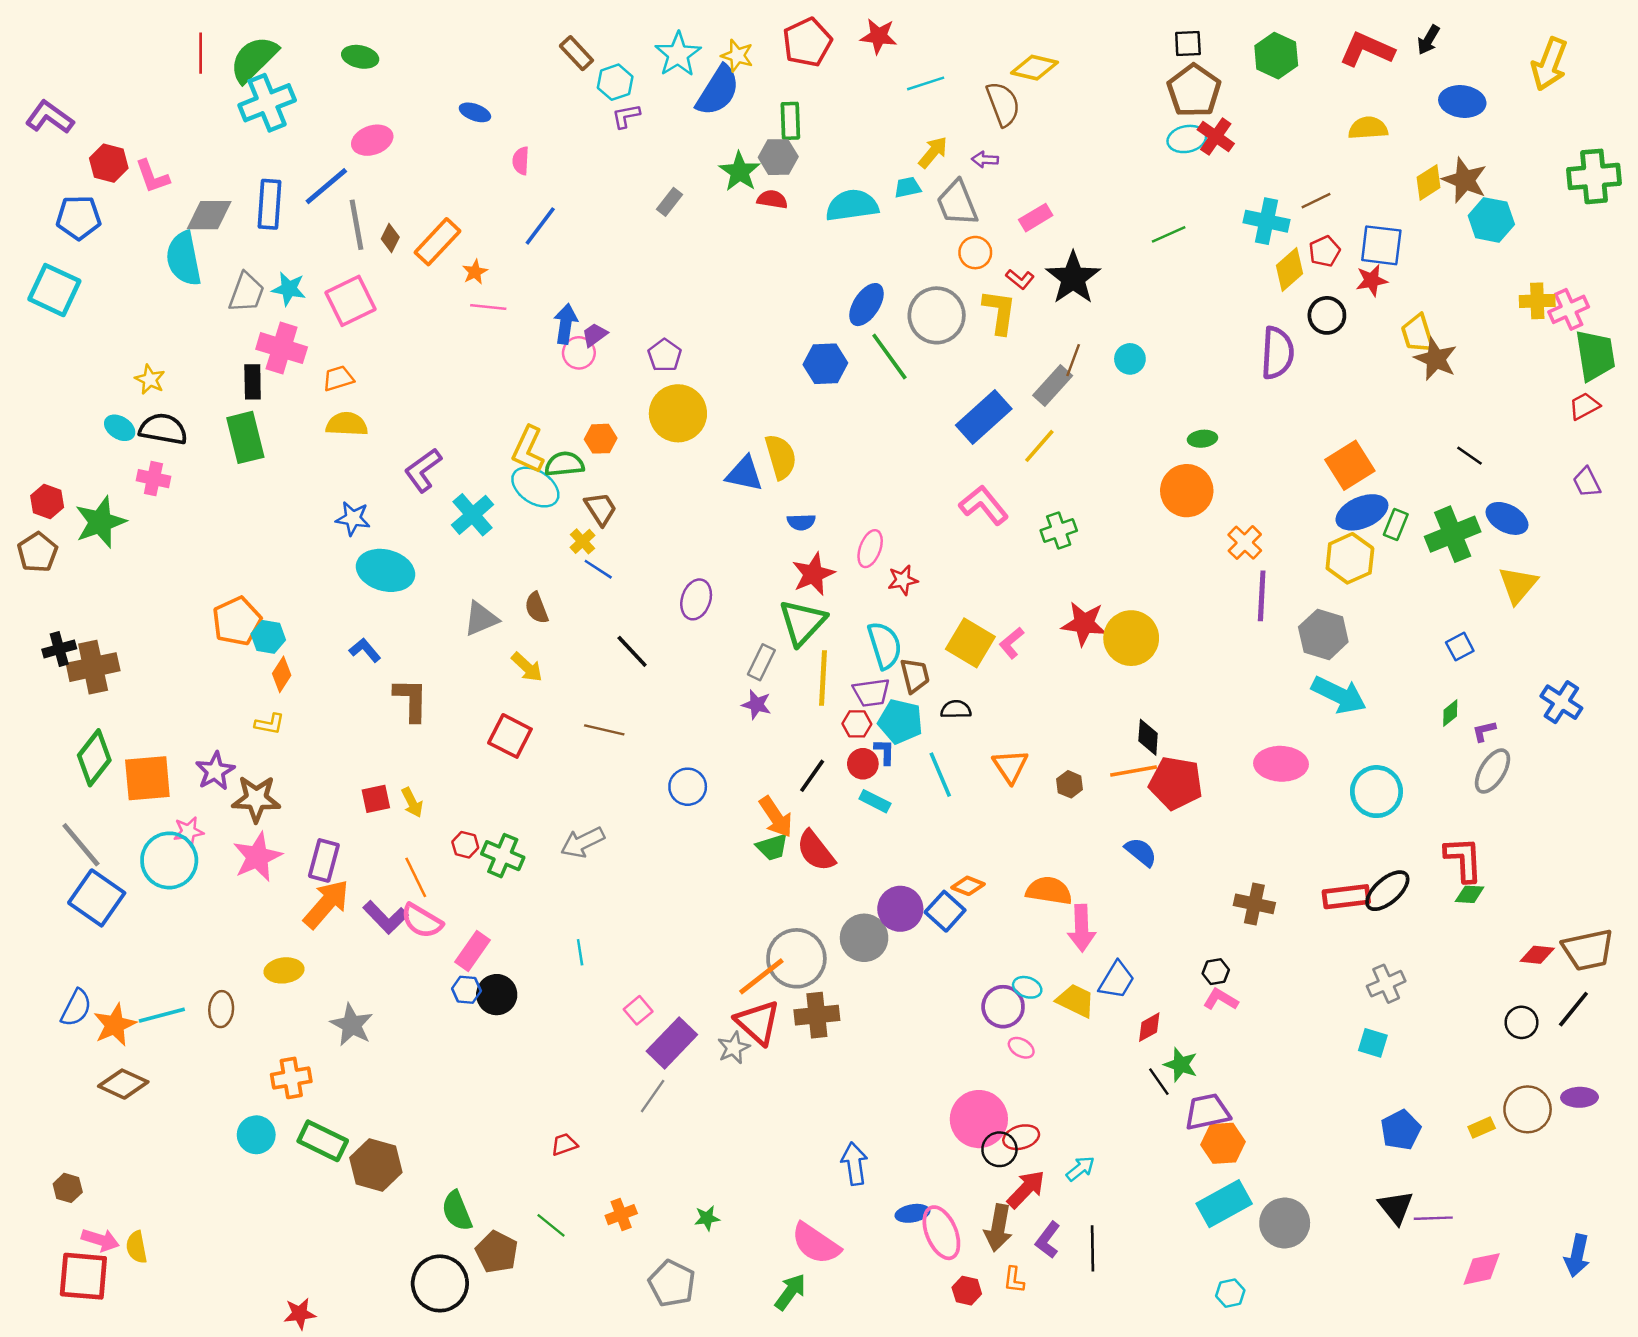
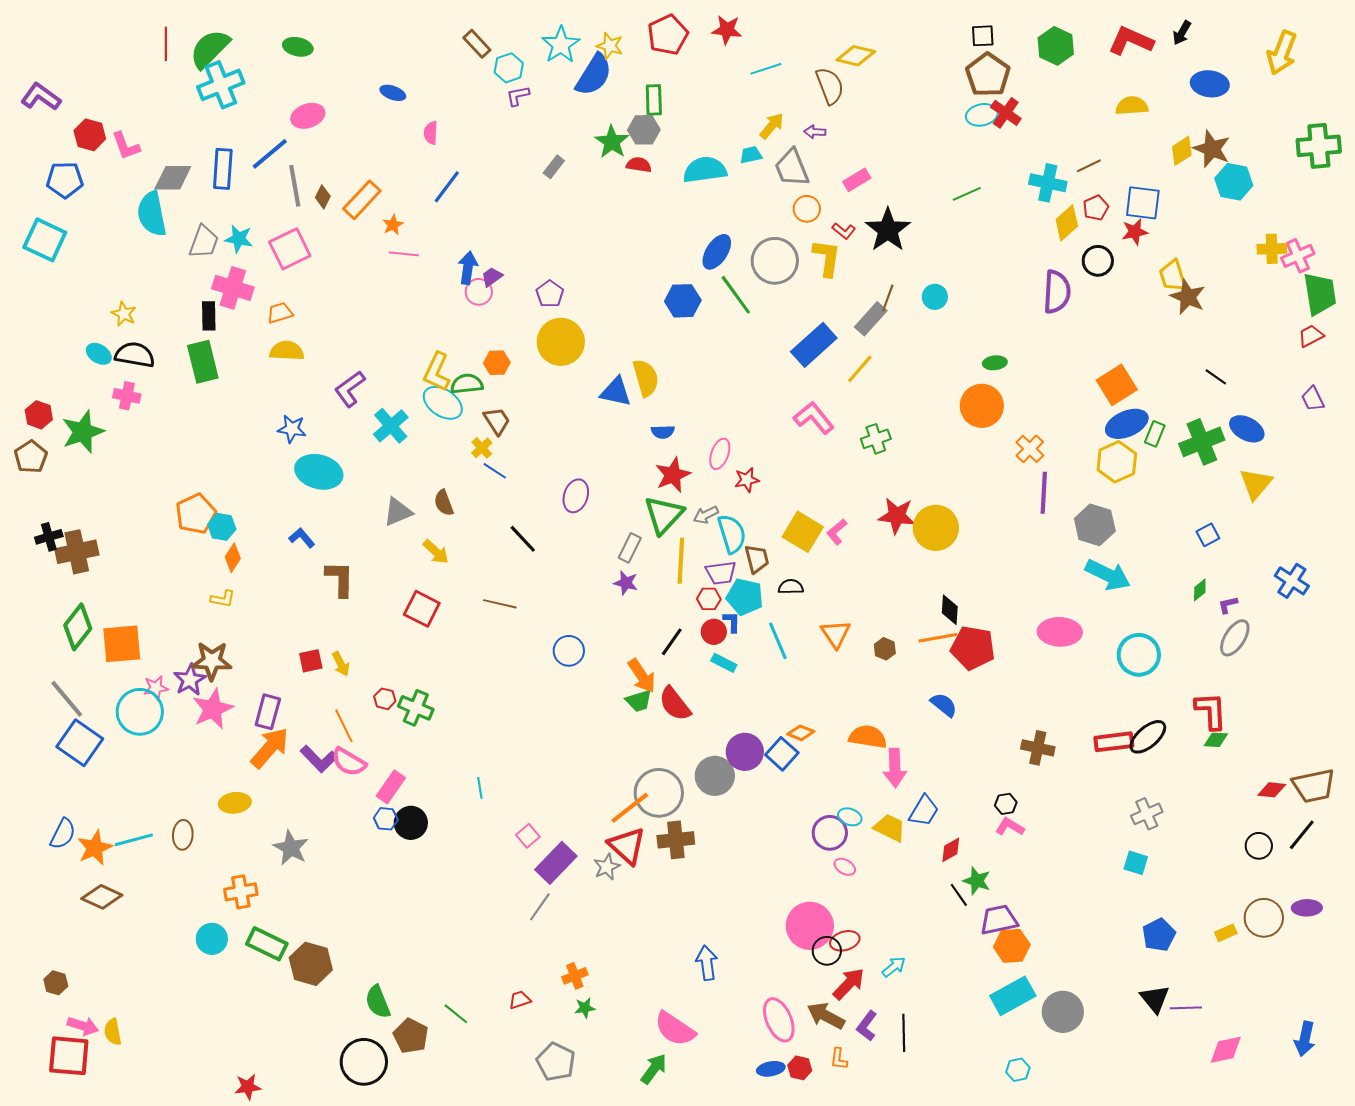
purple star: (215, 771) -> (190, 680), moved
gray arrow: (582, 842) -> (706, 515), moved, size x0.7
red trapezoid: (564, 1144) -> (520, 1000), moved
blue ellipse: (912, 1213) -> (771, 1069), moved
orange cross: (621, 1215) -> (575, 976), moved
brown arrow: (998, 1228) -> (826, 1016), turned 108

